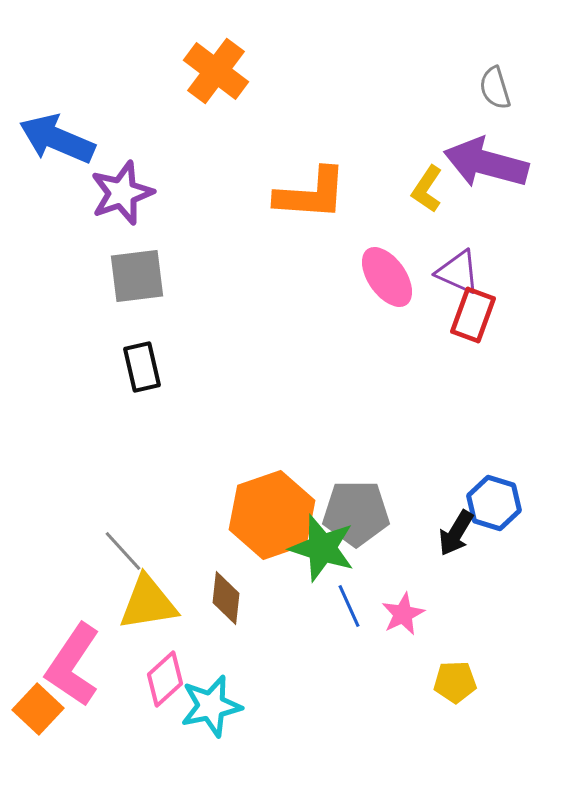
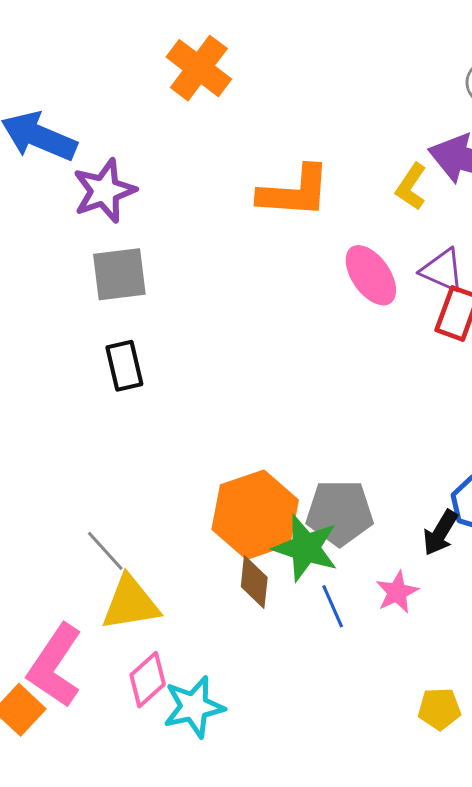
brown diamond: (226, 598) -> (254, 582), moved
pink star: (403, 614) -> (397, 592), moved
yellow pentagon: (455, 682) -> (439, 709), moved

